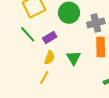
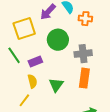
yellow semicircle: (49, 58) -> (32, 81), turned -40

